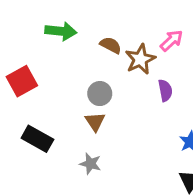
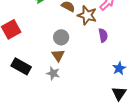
brown star: (140, 59) -> (87, 15), turned -30
gray star: (90, 164) -> (53, 73), moved

